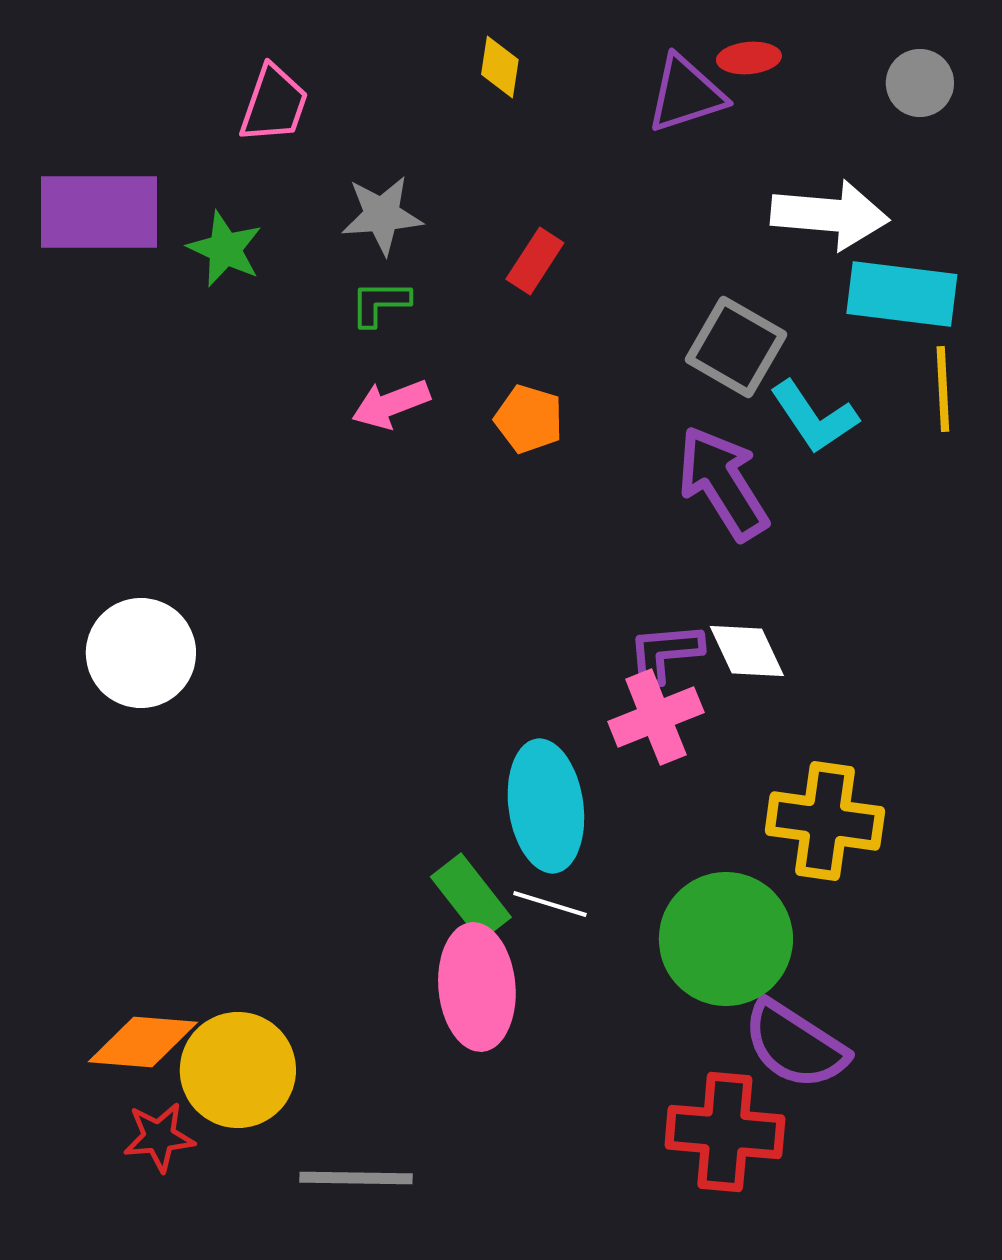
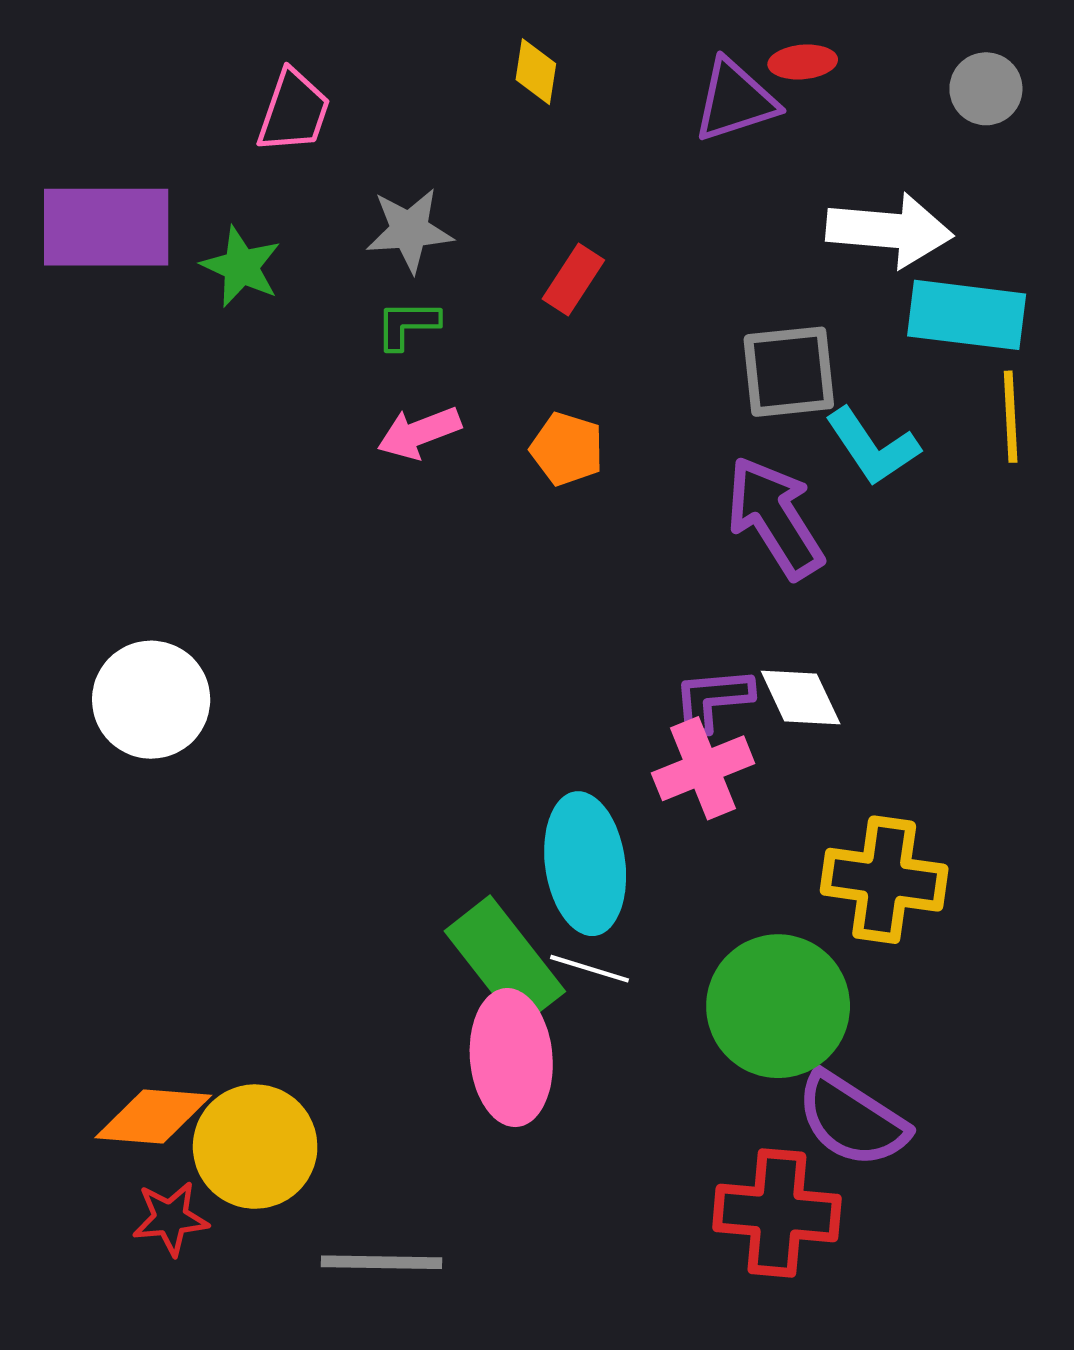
gray square: (736, 347) -> (789, 372), turned -36
green rectangle: (471, 897) -> (505, 961), size x1.4

